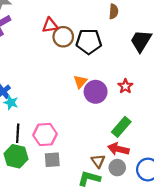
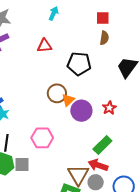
brown circle: (63, 37) -> (57, 93), moved
pink hexagon: (45, 135) -> (42, 138), moved
gray square: (52, 160) -> (22, 164), moved
brown triangle: (98, 161) -> (78, 175), size x1.6

